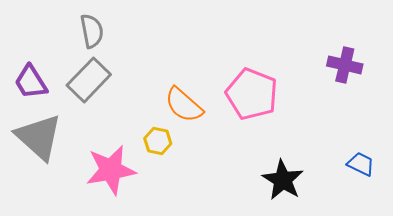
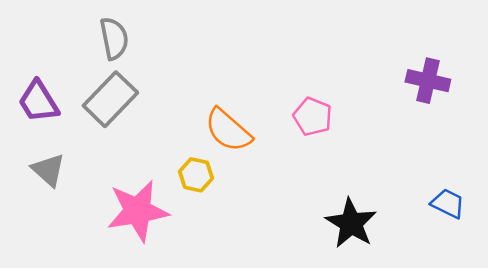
pink pentagon: (252, 94) -> (313, 117), size x0.6
gray triangle: (39, 137) -> (48, 170), size x0.6

